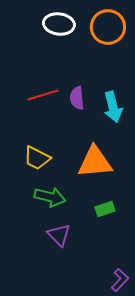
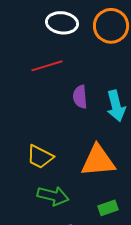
red line: (43, 95) -> (47, 66), moved

